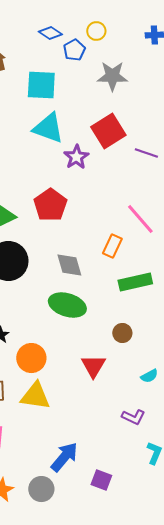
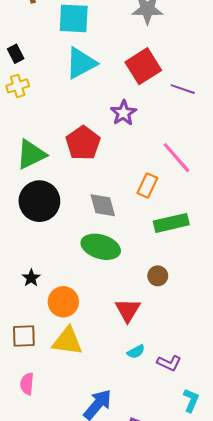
cyan triangle: (48, 128) -> (81, 63), turned -48
purple star: (76, 157) -> (123, 113), moved
cyan semicircle: (149, 376) -> (136, 352), moved

